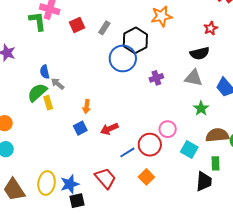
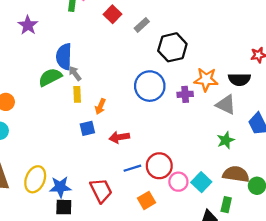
orange star: (162, 16) -> (206, 79), moved
red square: (77, 25) -> (112, 14), turned -35
blue circle: (123, 58) -> (150, 86), moved
blue semicircle: (45, 72) -> (64, 57), size x1.6
yellow rectangle: (48, 103) -> (77, 94), moved
pink circle: (168, 129) -> (178, 182), moved

